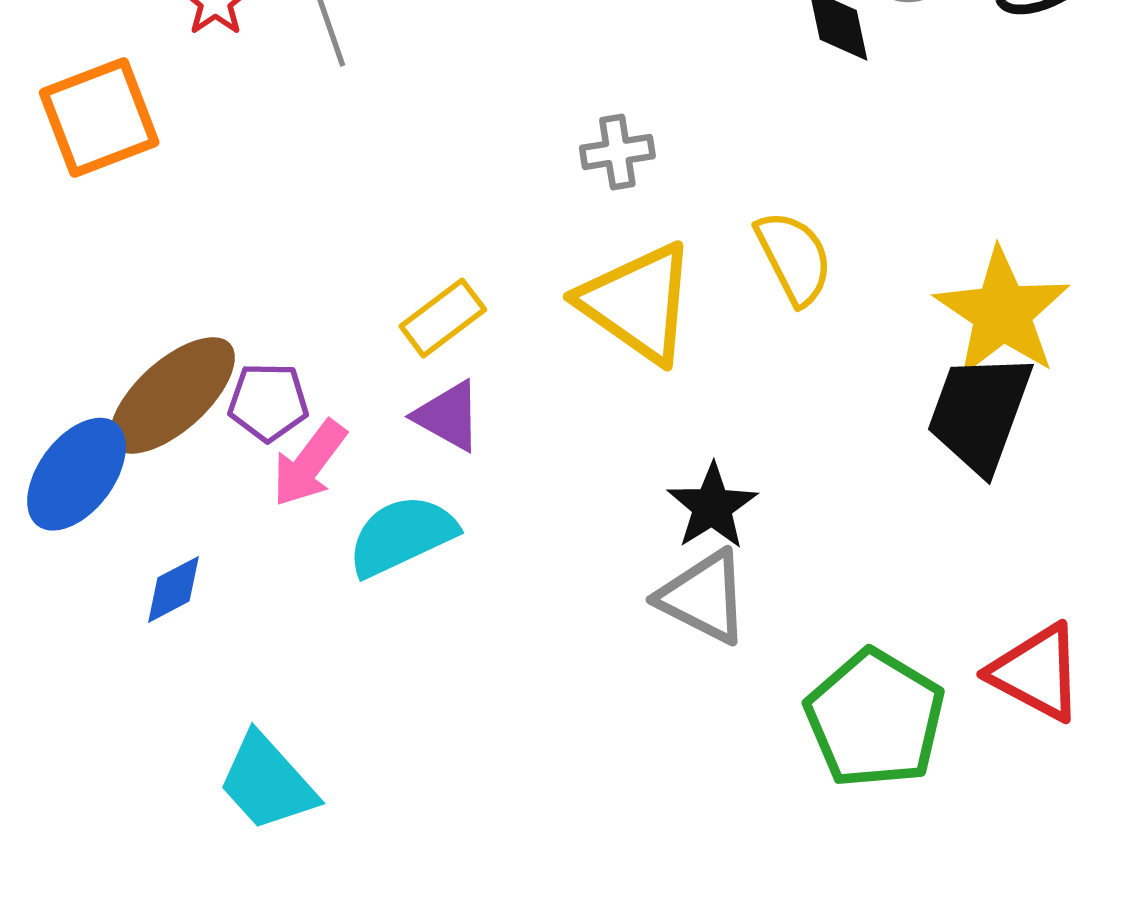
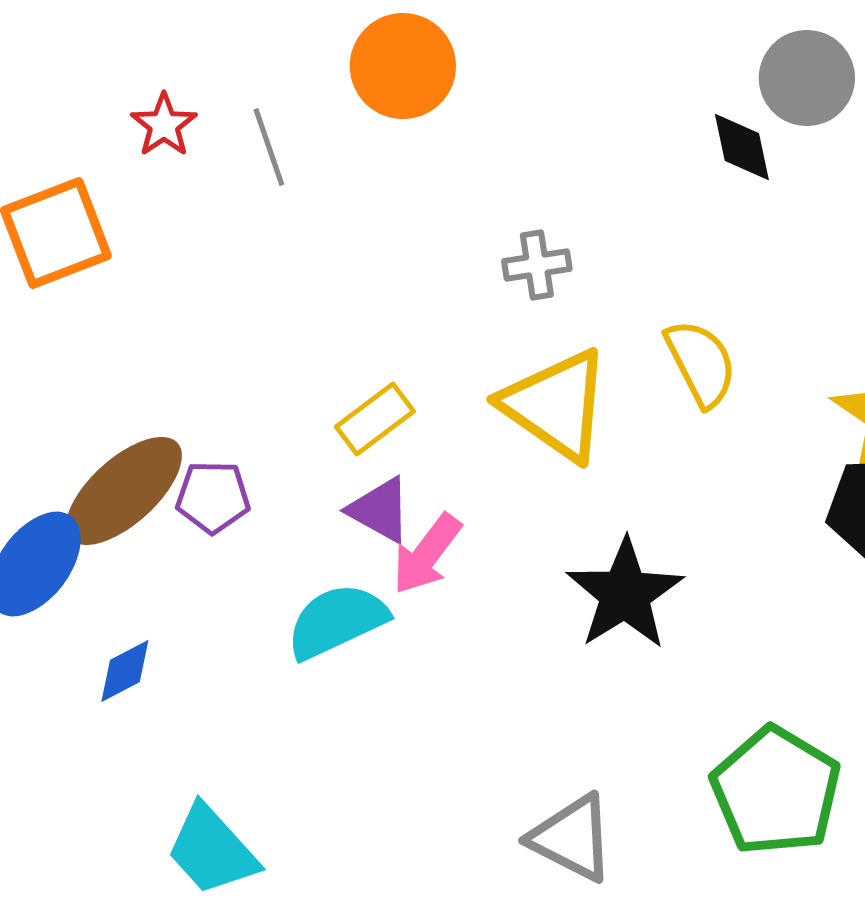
pink arrow: (309, 463) -> (427, 554), moved
black star: (712, 506) -> (625, 594), size x1.4
gray triangle: (704, 597) -> (572, 838), moved

